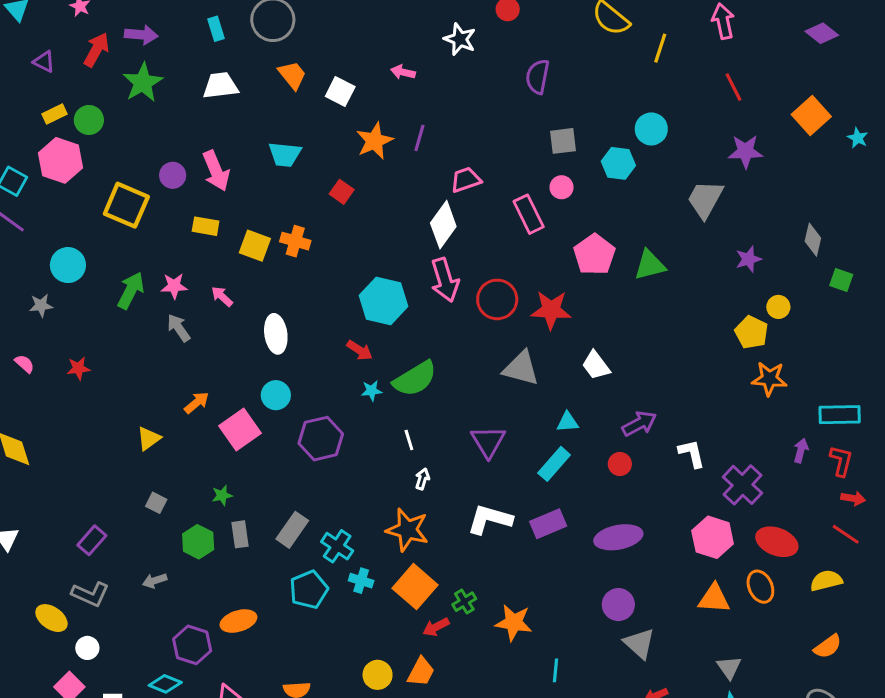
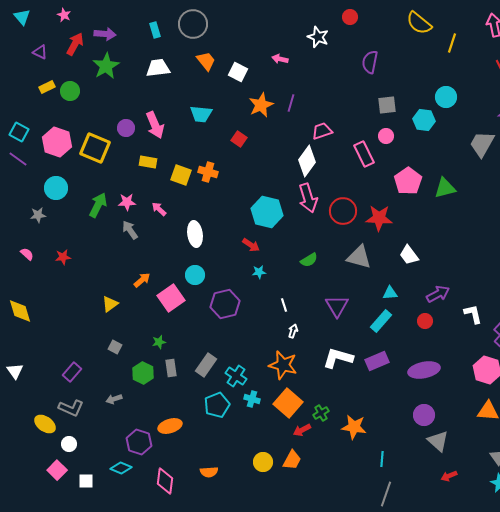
pink hexagon: (60, 160) -> (57, 142), moved
green semicircle: (415, 379) -> (309, 260), moved, size x0.6

